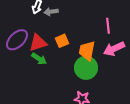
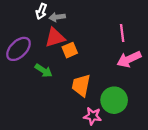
red triangle: (38, 43) -> (55, 38), moved
orange trapezoid: (87, 51) -> (81, 85), moved
green circle: (86, 68) -> (114, 100), moved

